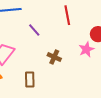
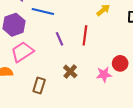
red line: (67, 15) -> (85, 35), moved

